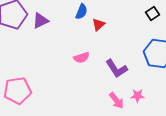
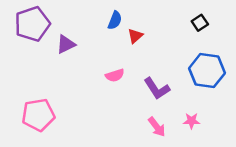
purple triangle: (40, 21) -> (66, 44), moved
pink star: (137, 96) -> (191, 121), moved

